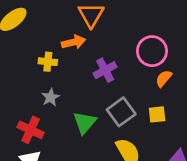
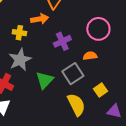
orange semicircle: (164, 78) -> (90, 56), moved, turned 40
gray star: (51, 97) -> (20, 60), size x1.6
yellow square: (157, 114) -> (101, 90), moved, turned -32

